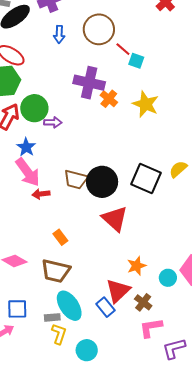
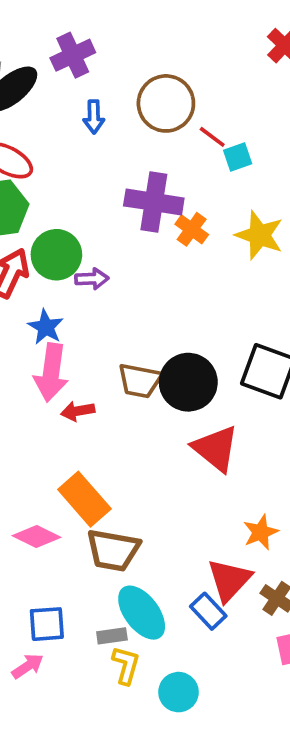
cyan square: (136, 61) -> (238, 157), turned -35
pink arrow: (28, 172) -> (51, 373), turned 48
orange rectangle: (60, 237) -> (84, 499), moved, size x1.8

